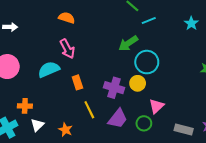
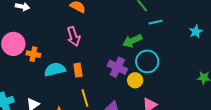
cyan semicircle: (49, 69) -> (55, 70), moved
purple cross: (114, 88) -> (117, 67), moved
orange cross: (25, 106) -> (33, 54), moved

